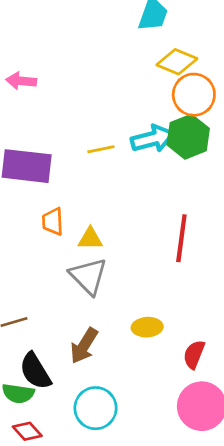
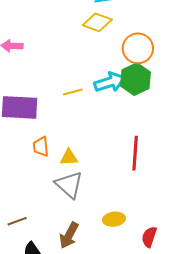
yellow diamond: (177, 62) -> (97, 22), moved

